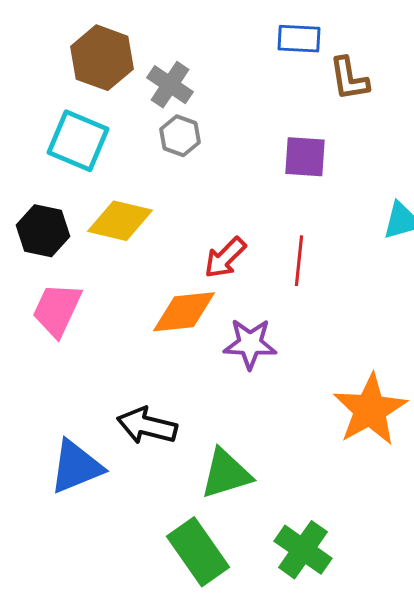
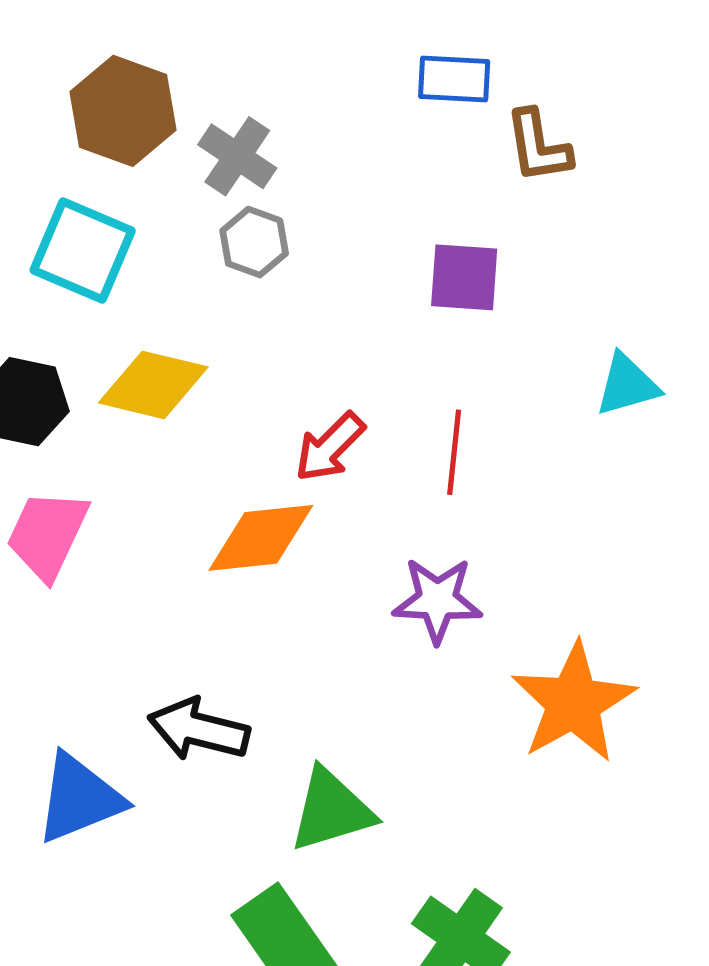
purple star: (250, 344) -> (437, 600), moved

